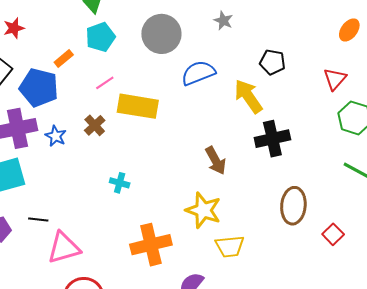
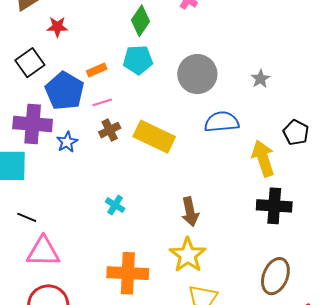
pink line: (105, 83) -> (102, 102), moved
brown cross: (95, 125) -> (110, 130), moved
brown arrow: (216, 160) -> (190, 212), moved

